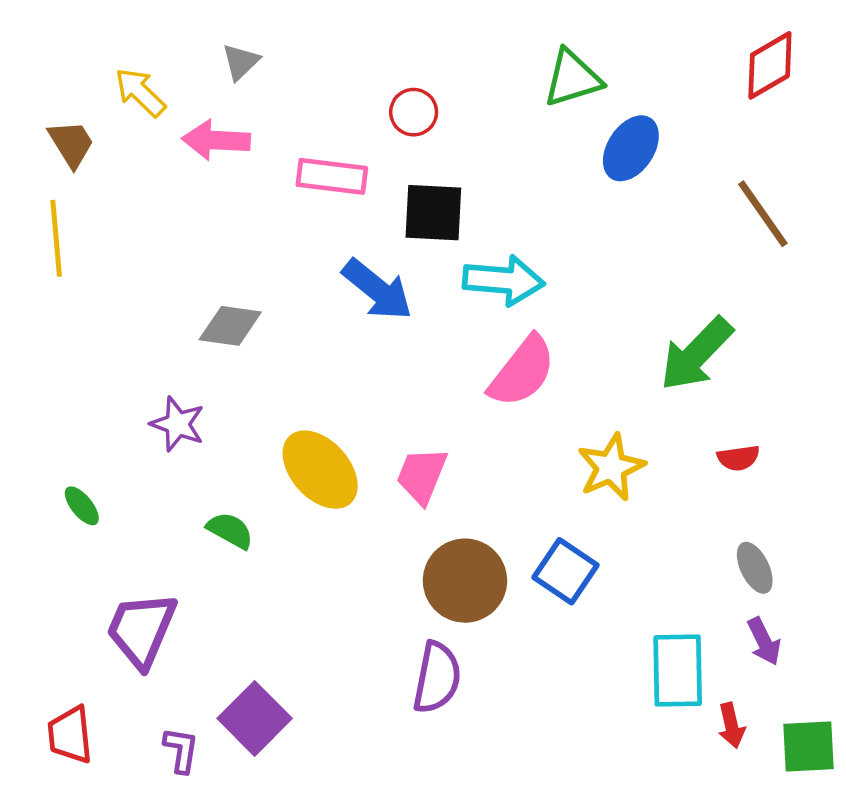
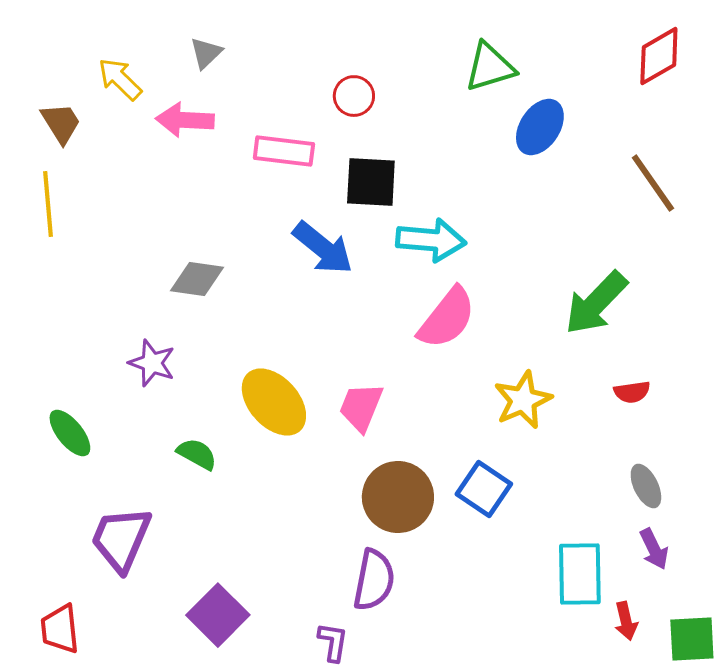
green ellipse: (82, 506) -> (70, 433), size x1.4
purple L-shape: (181, 750) -> (333, 642), moved

